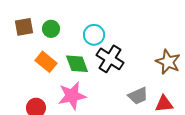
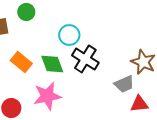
green circle: (51, 29) -> (26, 12), moved
gray trapezoid: (138, 96) -> (124, 84), moved

